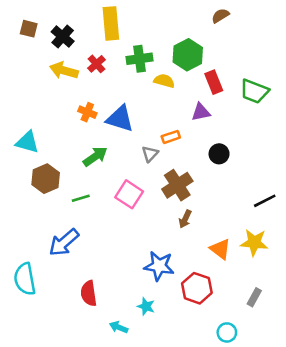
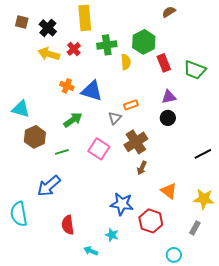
yellow semicircle: (164, 81) -> (126, 62), turned 70
purple triangle: (201, 112) -> (169, 97), moved
yellow star: (254, 243) -> (204, 199), moved

